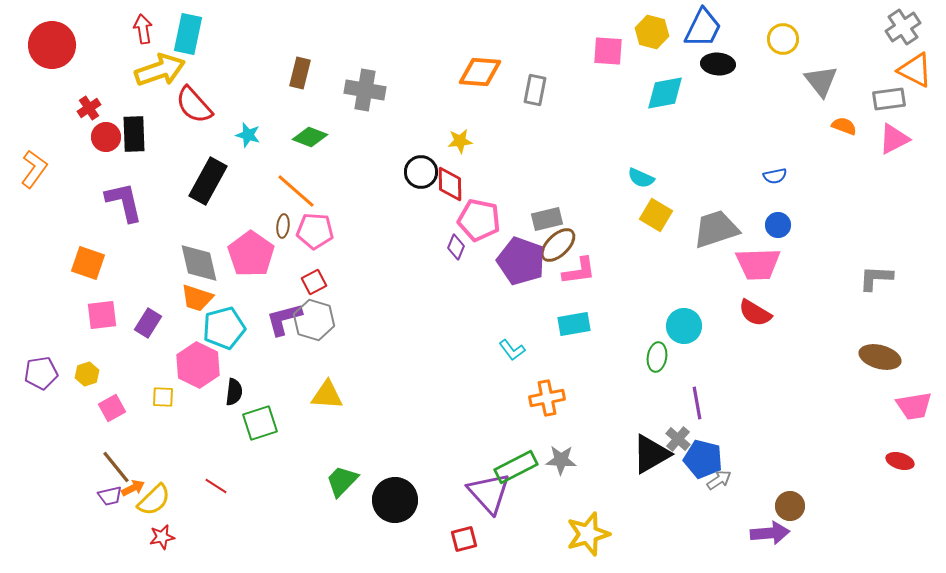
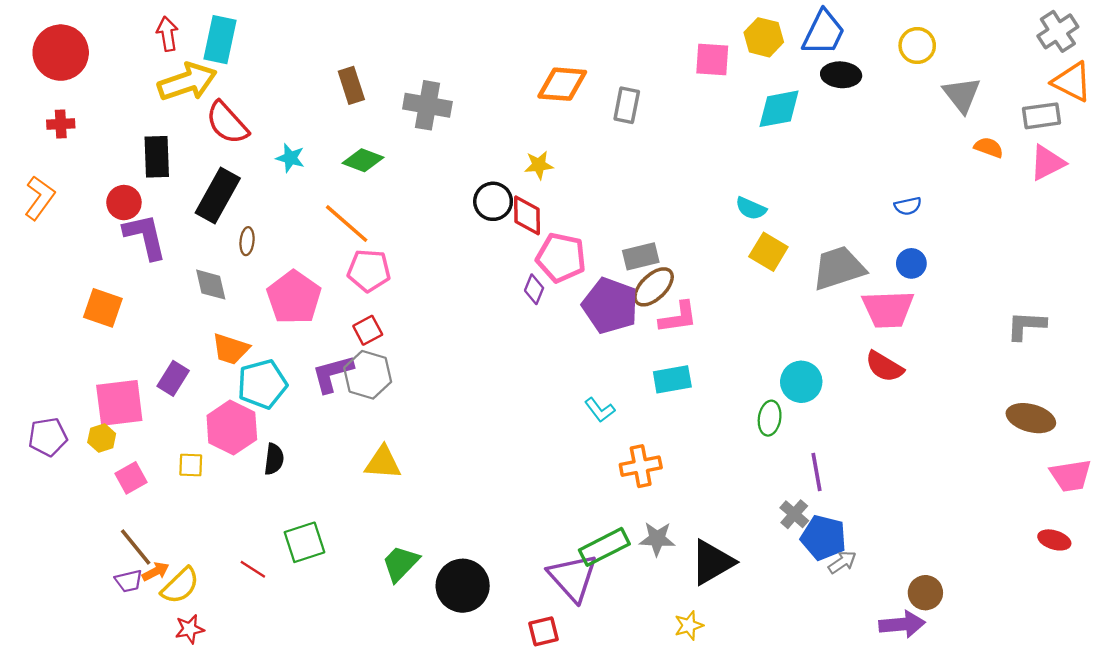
brown rectangle: (300, 73) -> (351, 85), turned -32
red cross: (89, 108) -> (61, 124), moved, turned 30
red circle: (106, 137) -> (124, 203), moved
black rectangle: (208, 181) -> (218, 195), moved
brown ellipse: (283, 226) -> (247, 241), moved
gray diamond: (199, 263) -> (211, 285), moved, size x0.7
pink square: (102, 315) -> (119, 403), moved, size x1.4
green square: (260, 423) -> (304, 542), moved
black triangle: (651, 454) -> (712, 562), moved
yellow star: (588, 534) -> (689, 625), size x0.6

